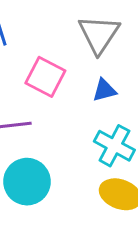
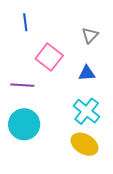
gray triangle: (99, 34) -> (90, 35), size x0.6

